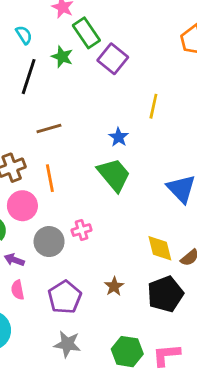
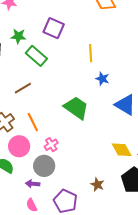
green rectangle: (86, 33) -> (36, 56), moved
blue star: (119, 137) -> (102, 79), moved
pink cross: (82, 230) -> (51, 145), moved
purple arrow: (14, 260) -> (33, 184), moved

